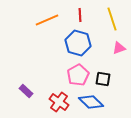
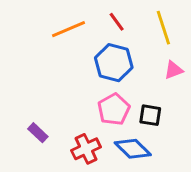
red line: (80, 15) -> (117, 22), turned -32
red cross: (59, 102) -> (86, 149), turned 30

